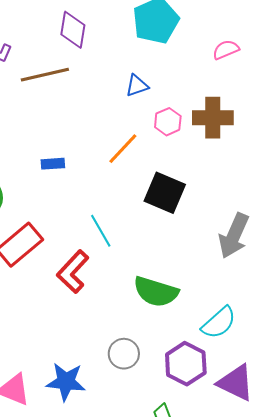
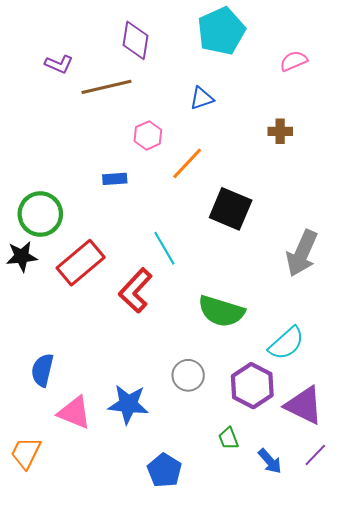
brown cross: (213, 118) -> (280, 131), size x0.6
pink hexagon: (168, 122) -> (148, 135), moved

